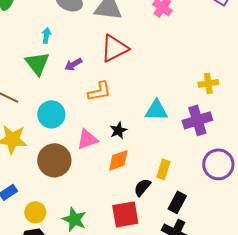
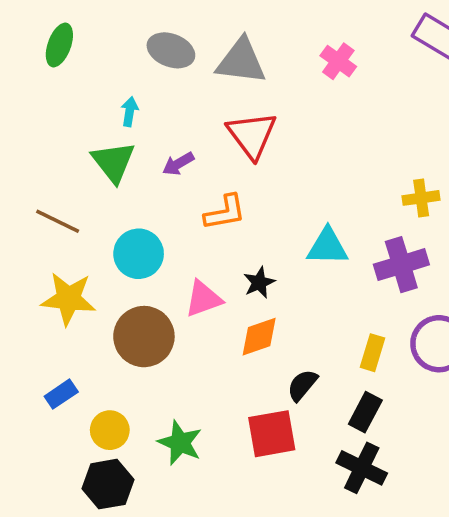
red triangle: (114, 48) -> (252, 135), turned -40
yellow rectangle: (163, 169) -> (373, 353), moved

